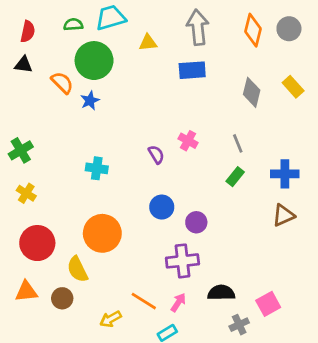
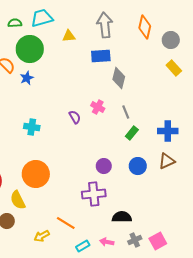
gray circle: (289, 29) -> (171, 40), moved
gray diamond: (252, 92) -> (119, 78), moved
gray line: (238, 143) -> (126, 112), moved
blue circle: (162, 207) -> (138, 166), moved
pink arrow: (178, 302) -> (107, 242), moved, turned -112
pink square: (268, 304) -> (158, 241), moved

